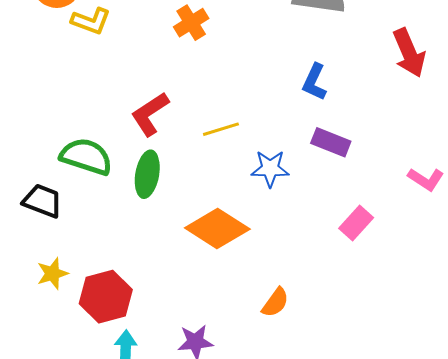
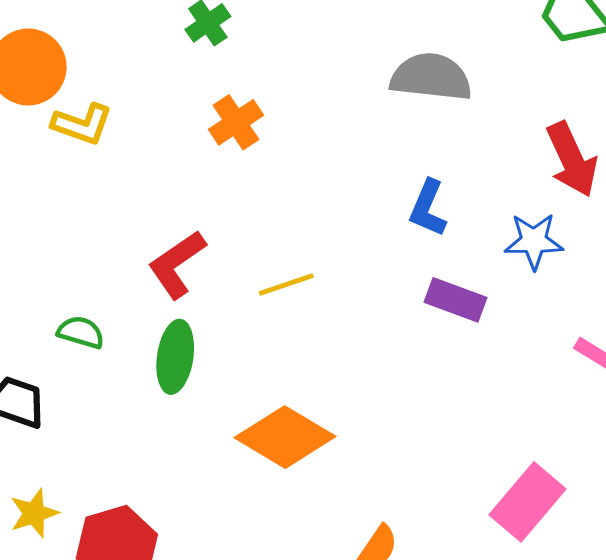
green semicircle: (86, 156) -> (81, 332), size x0.6
blue star: (270, 169) -> (534, 241), moved
pink rectangle: (356, 223) -> (528, 502), moved, size x1.4

